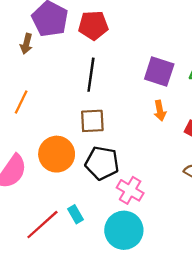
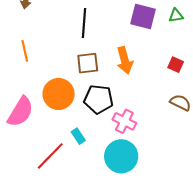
orange line: (21, 102) -> (25, 51), turned -35
orange arrow: (160, 111) -> (125, 60), moved, size x1.5
cyan rectangle: (75, 214) -> (78, 136), moved

